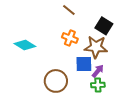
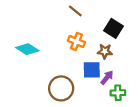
brown star: (96, 47) -> (105, 51), size x0.6
green cross: (98, 85) -> (118, 93), moved

